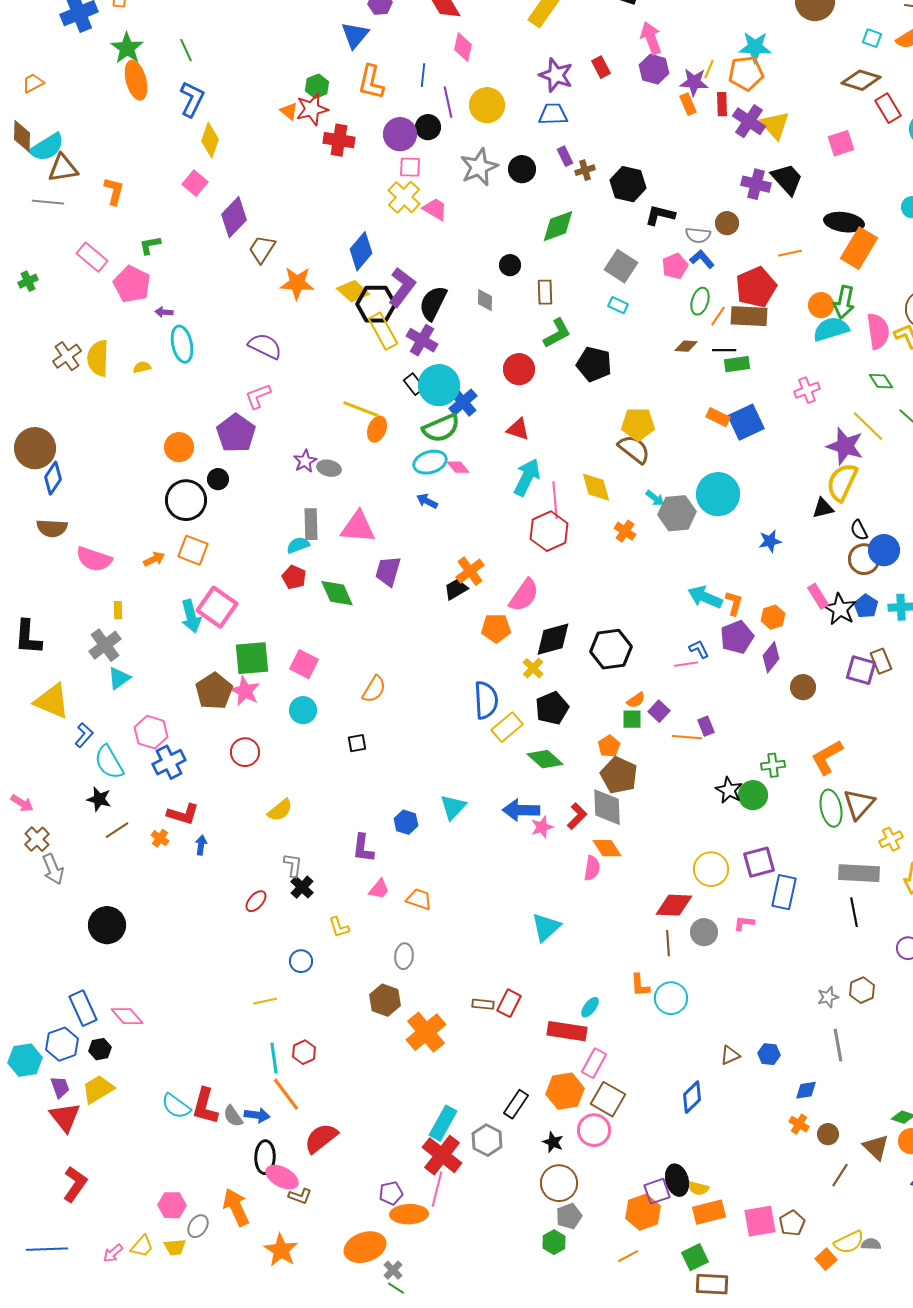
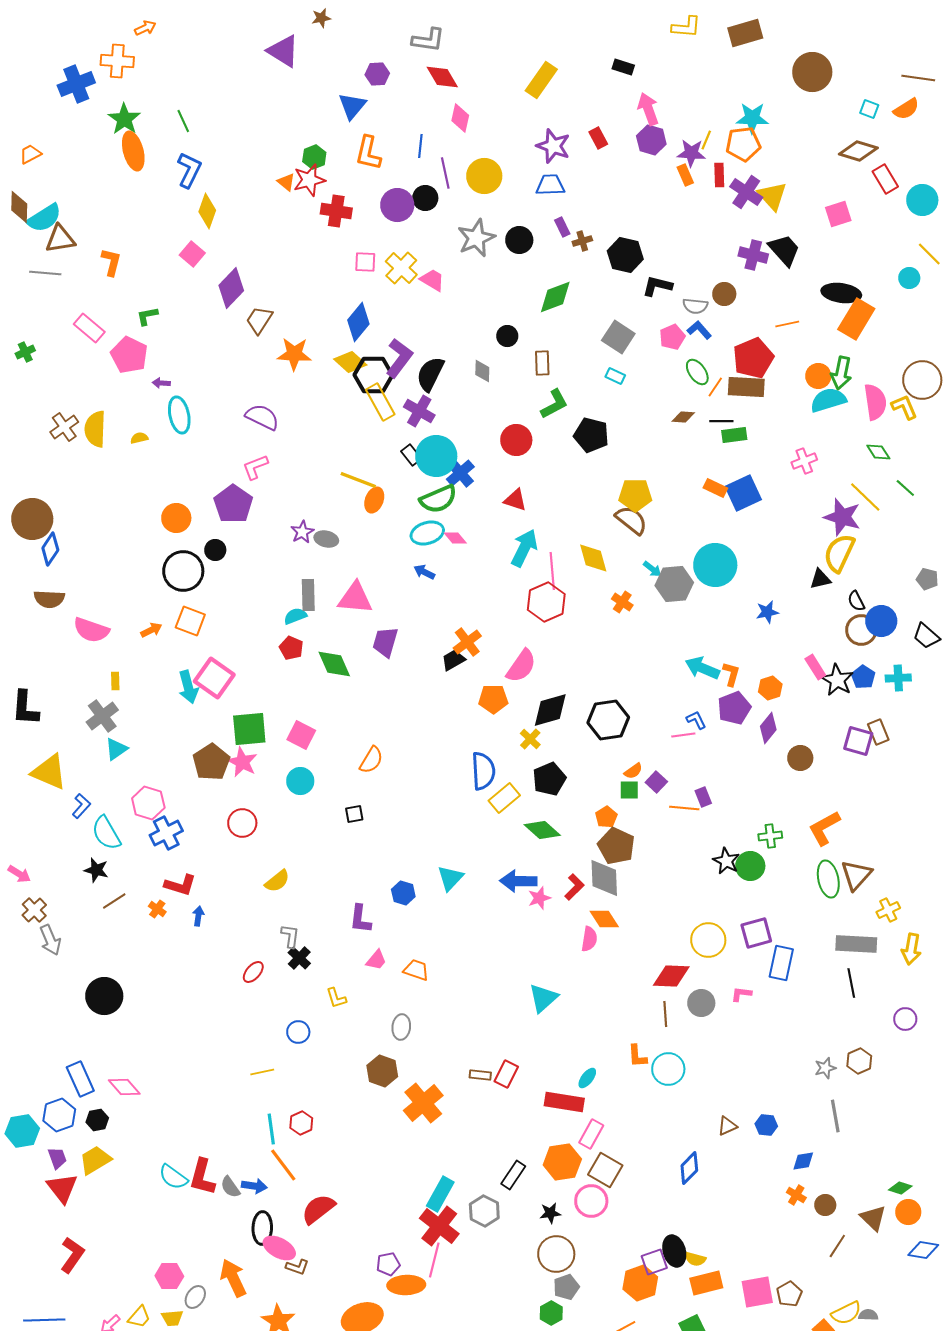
pink square: (410, 167) -> (365, 262), moved
green ellipse: (700, 301) -> (697, 372), turned -52
black star: (553, 1142) -> (550, 1213), turned -30

